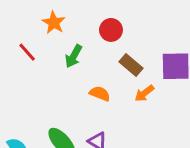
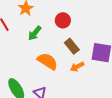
orange semicircle: (100, 94) -> (48, 61), size x1.5

